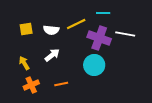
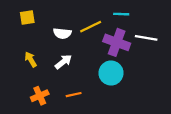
yellow square: (26, 29) -> (27, 18), moved
yellow arrow: (24, 63) -> (31, 59), moved

